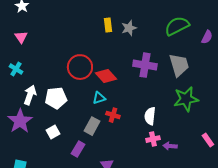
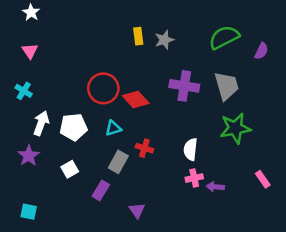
cyan triangle: (99, 98) -> (113, 128), moved
purple star: (20, 121) -> (29, 156), size x0.7

